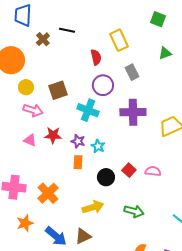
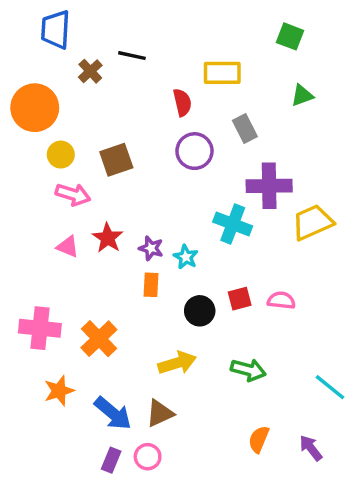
yellow rectangle: (119, 40) -> (222, 73), turned -65
cyan cross: (88, 110) -> (233, 224), moved
purple cross: (133, 112) -> (269, 186), moved
red star: (53, 135) -> (108, 238), turned 30
red square: (129, 170) -> (240, 299), turned 32

